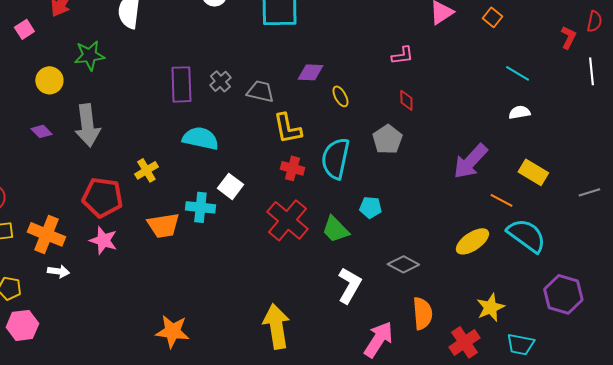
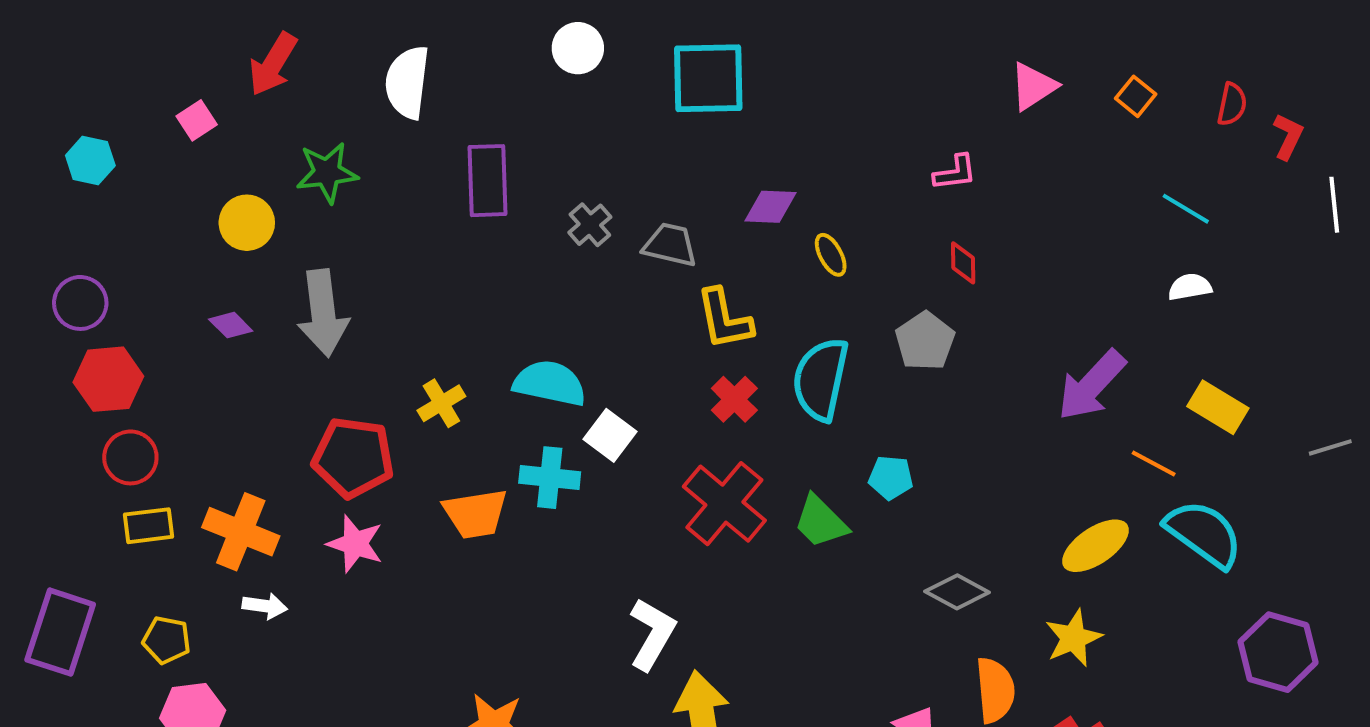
red semicircle: (594, 21) -> (1232, 104), moved
purple rectangle: (181, 84) -> (488, 181), moved
cyan semicircle: (200, 138) -> (550, 383), moved
red cross: (292, 168) -> (734, 399), turned 30
white L-shape: (349, 285) -> (652, 634), moved
yellow star: (490, 307) -> (1073, 638), moved

